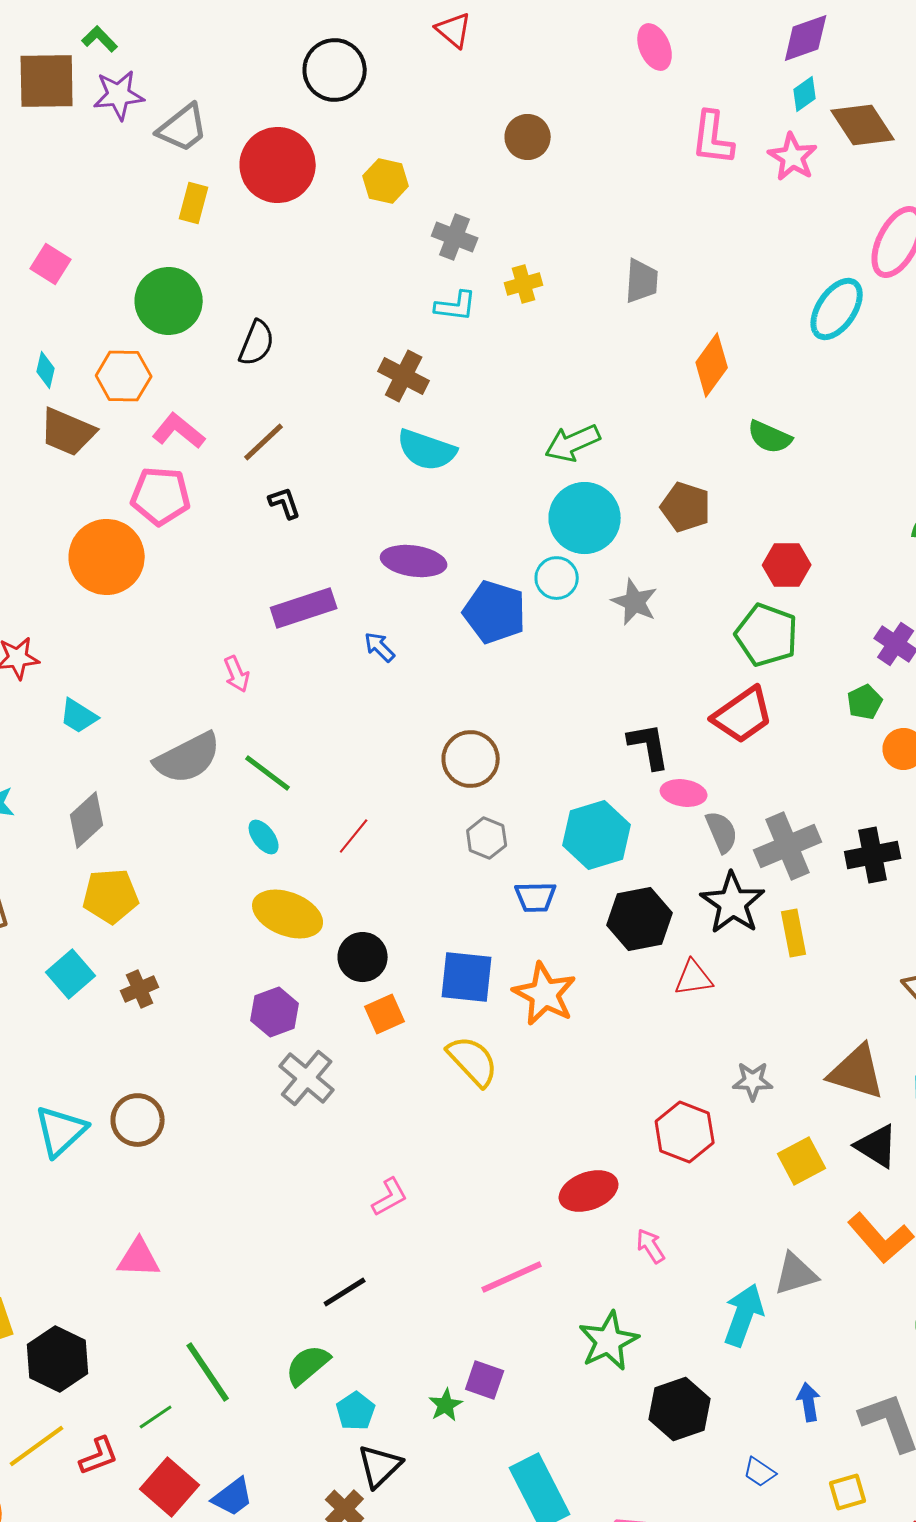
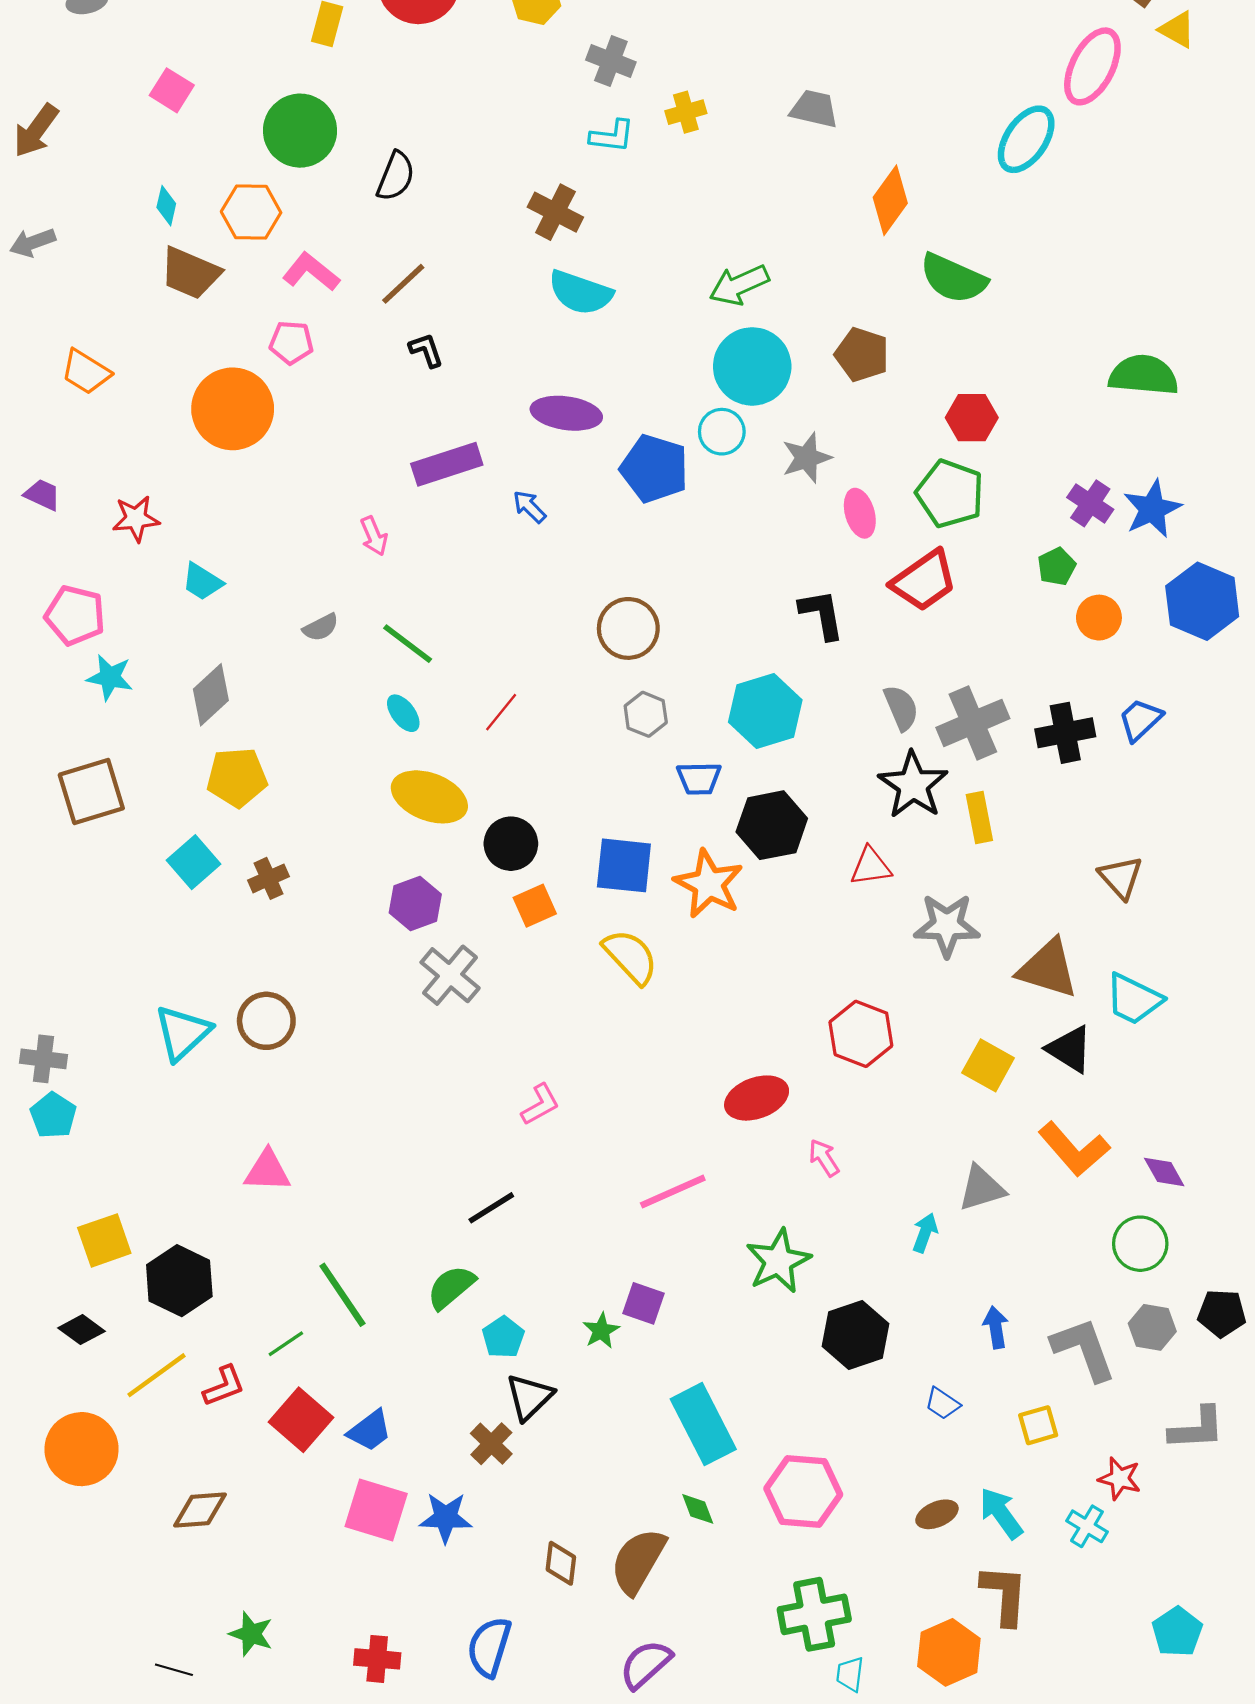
gray trapezoid: (642, 281) -> (814, 109), turned -81
green semicircle: (770, 437) -> (953, 278), size x1.4
pink pentagon: (161, 496) -> (291, 343), size x0.7
gray star: (635, 602) -> (807, 458), turned 30
gray semicircle: (188, 758) -> (321, 627), size x0.5
pink ellipse: (684, 793) -> (860, 513), moved, turned 66
black hexagon: (640, 919) -> (772, 825), moved
gray star: (753, 1081) -> (947, 925), moved, size x1.5
yellow square: (802, 1161) -> (988, 1065), turned -33
cyan arrow: (744, 1315) -> (925, 1233), size x0.6

